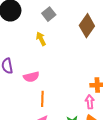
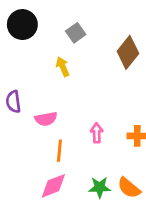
pink arrow: (90, 102) -> (97, 133), moved

